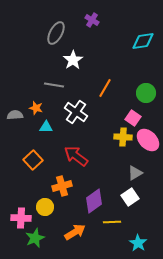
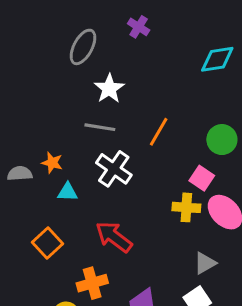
gray line: (54, 85) -> (100, 127), moved

